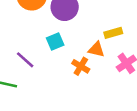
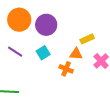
purple line: (25, 60) -> (15, 52), moved

